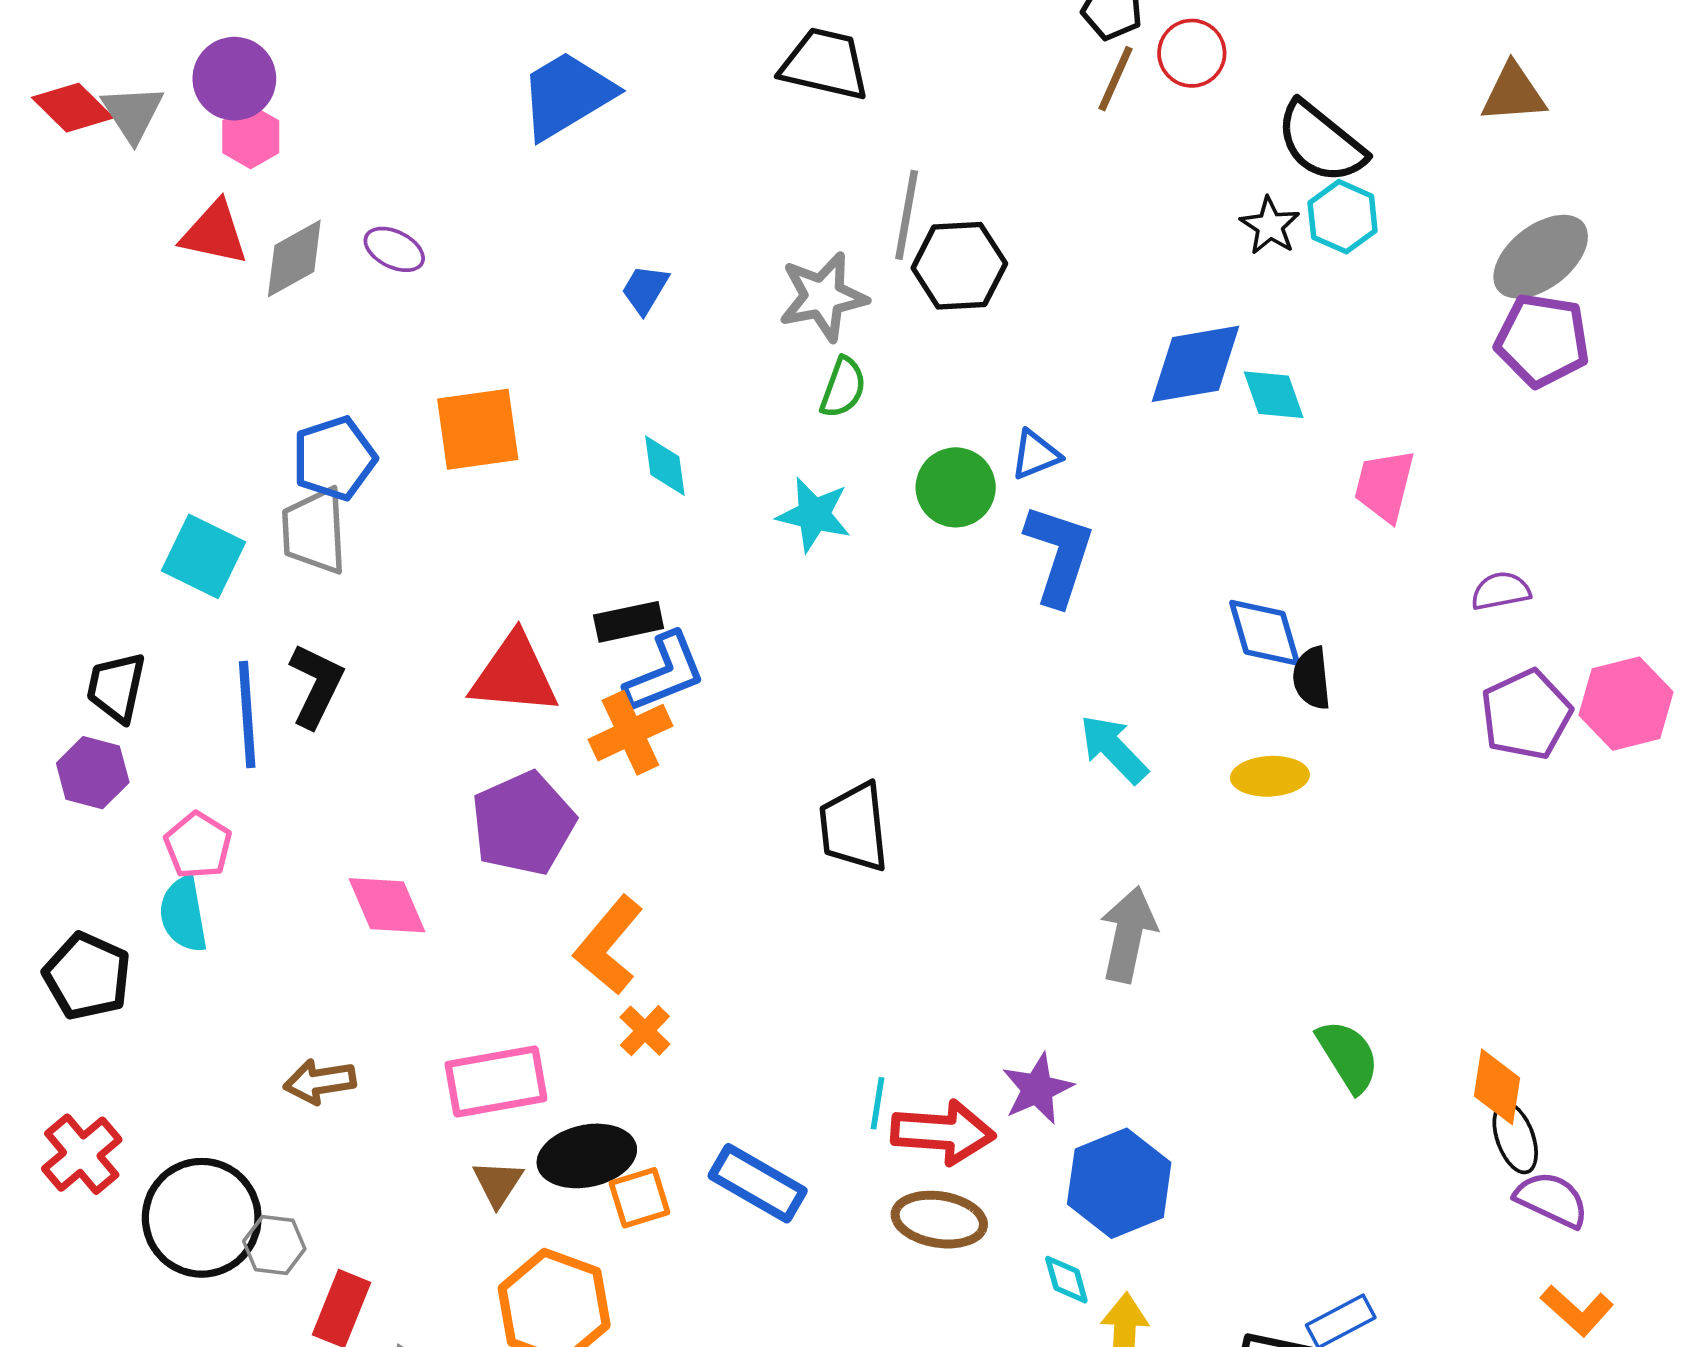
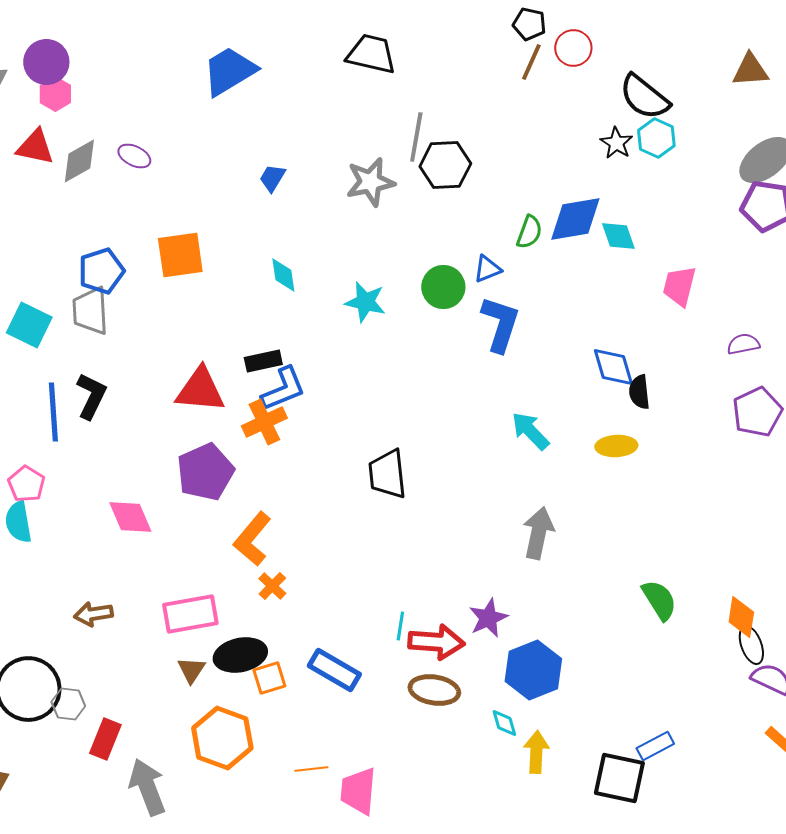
green semicircle: (843, 387) -> (529, 232), moved

